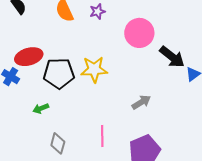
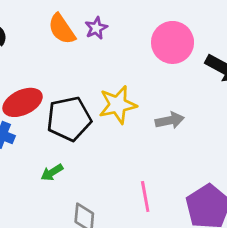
purple star: (97, 12) -> (96, 28), moved
gray arrow: (141, 102) -> (170, 120), moved, turned 30

